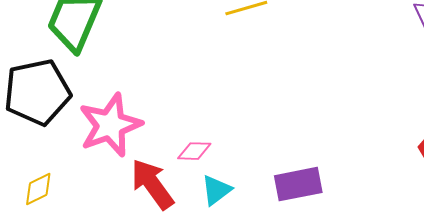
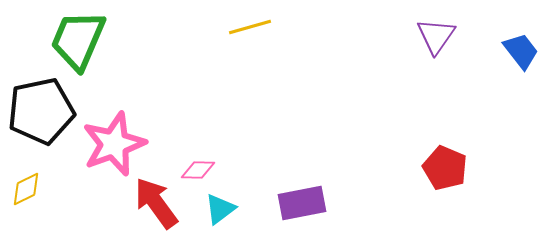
yellow diamond: (38, 189) -> (26, 189), moved

